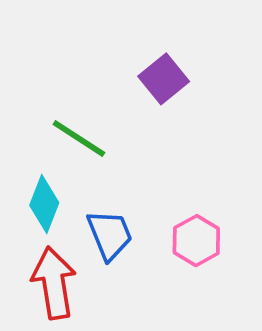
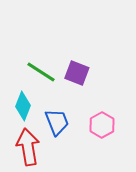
purple square: (164, 79) -> (77, 73), moved, turned -30

